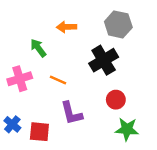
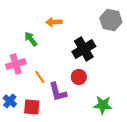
gray hexagon: (118, 24) -> (111, 20), moved
orange line: (58, 80) -> (40, 77), moved, turned 32
red circle: (116, 100) -> (79, 77), moved

